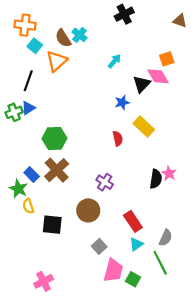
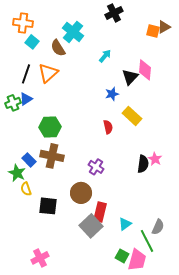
brown triangle: (180, 21) -> (164, 27), moved, turned -48
cyan cross: (80, 35) -> (73, 32), size x1.5
brown semicircle: (63, 38) -> (58, 48), moved
orange square: (167, 59) -> (153, 31), moved, turned 32
orange triangle: (57, 61) -> (48, 73), moved
pink diamond: (158, 76) -> (145, 70), turned 35
brown cross: (57, 170) -> (52, 156), turned -35
red rectangle: (133, 221) -> (100, 212), moved, turned 48
gray semicircle: (166, 238) -> (158, 227), moved
gray square: (99, 246) -> (91, 226), size x1.6
pink trapezoid: (113, 270) -> (137, 260), moved

